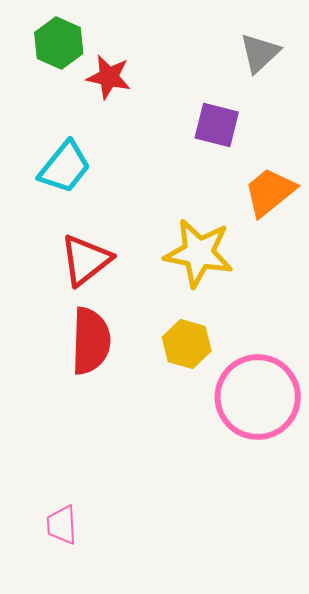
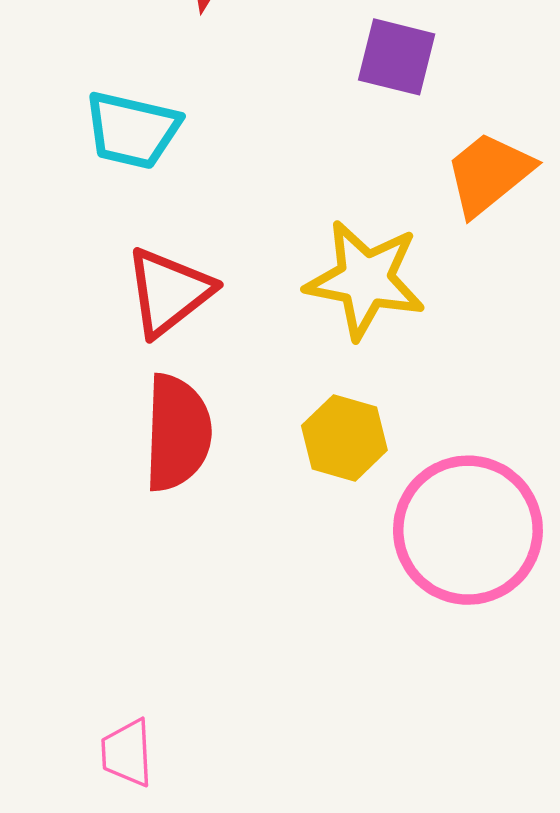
cyan trapezoid: (65, 167) -> (132, 130), turned 64

